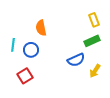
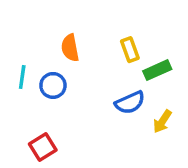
yellow rectangle: (94, 20) -> (130, 50), moved
red square: (25, 76) -> (43, 147), moved

